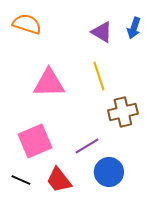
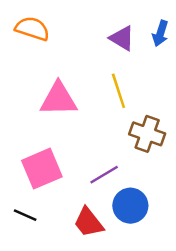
brown cross: (123, 112) -> (147, 134), turned 32
red trapezoid: (59, 180) -> (89, 222), moved

